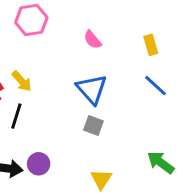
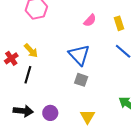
pink semicircle: (93, 40) -> (90, 20), moved, turned -96
purple circle: (39, 164) -> (50, 113), moved

